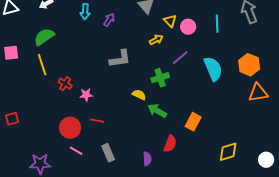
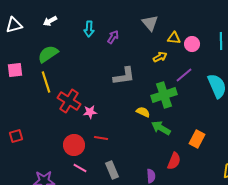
yellow triangle: (170, 21) -> (174, 38), turned -40
green cross: (160, 78) -> (164, 95), size x1.4
red cross: (65, 84) -> (69, 101), size x1.6

